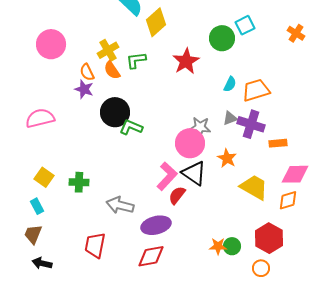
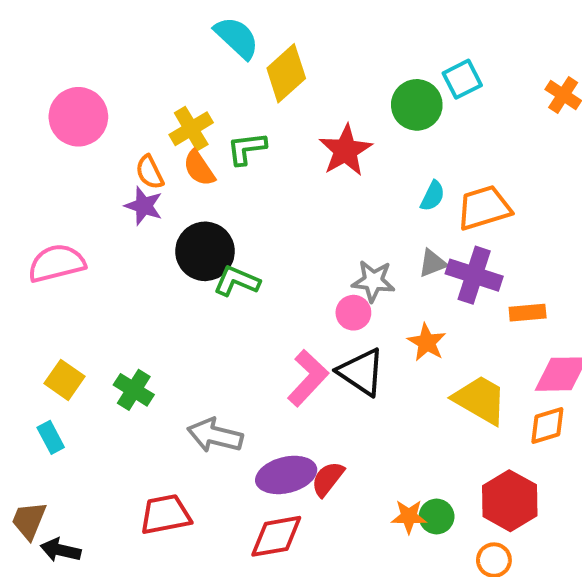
pink circle: (190, 143) -> (353, 313), size x0.6
green cross: (79, 182) -> (134, 390), turned 30
red semicircle: (177, 195) -> (328, 479), moved
brown trapezoid: (33, 234) -> (29, 520), moved
red trapezoid: (95, 245) -> (165, 515), turned 68

